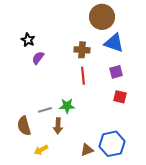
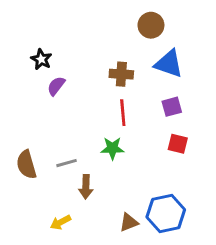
brown circle: (102, 17) -> (151, 25), size x0.7
green star: (67, 106) -> (112, 148), moved
brown semicircle: (24, 126) -> (26, 165), moved

